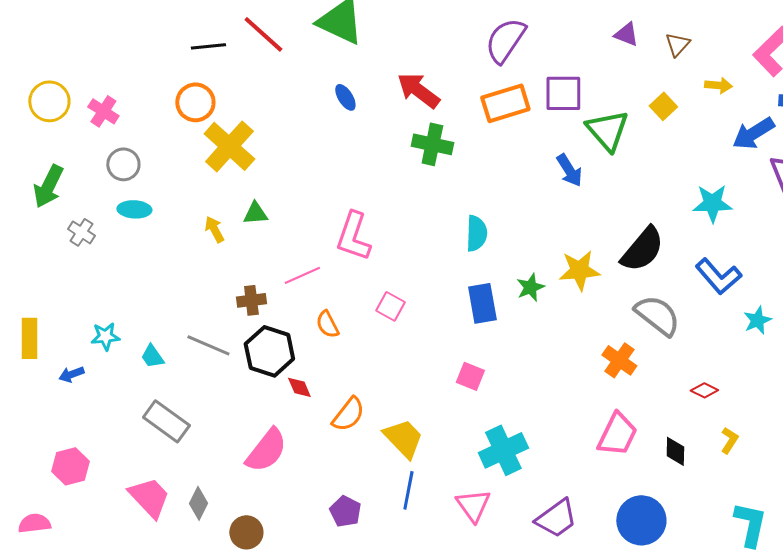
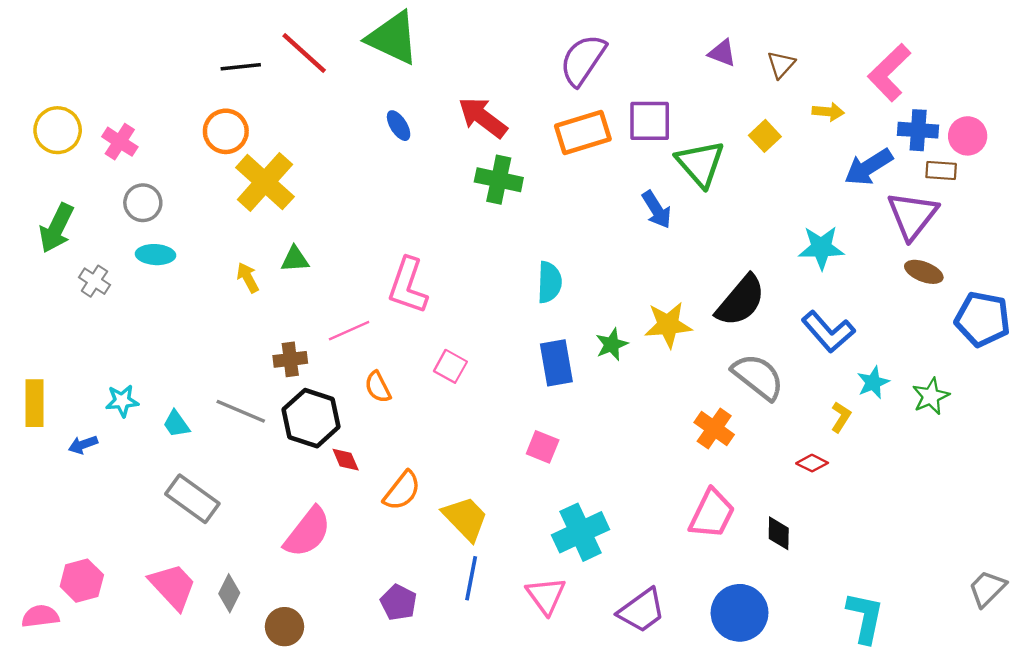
yellow L-shape: (729, 440) -> (841, 417), moved
pink hexagon: (70, 466) -> (82, 581), moved

